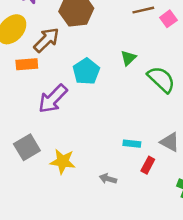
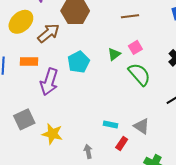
pink square: (168, 19) -> (135, 47), moved
orange rectangle: (27, 64) -> (29, 61), moved
purple arrow: (53, 99) -> (49, 82), turned -32
gray arrow: (108, 179) -> (88, 151), turned 56

